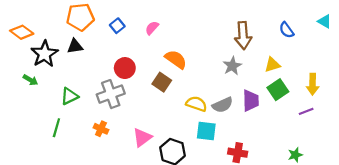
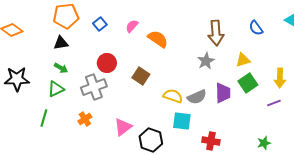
black star: (44, 54) -> (17, 79), moved, turned 30
orange semicircle: (176, 59) -> (158, 39), moved
green arrow: (30, 80) -> (61, 68), moved
orange cross: (101, 129) -> (85, 119), turned 32

